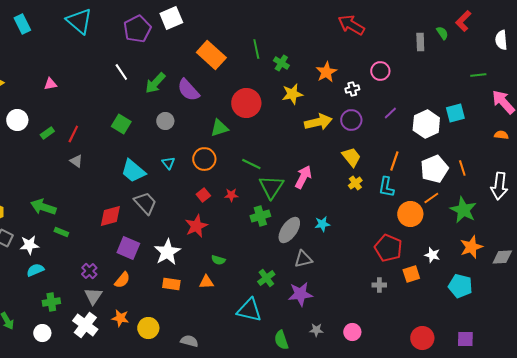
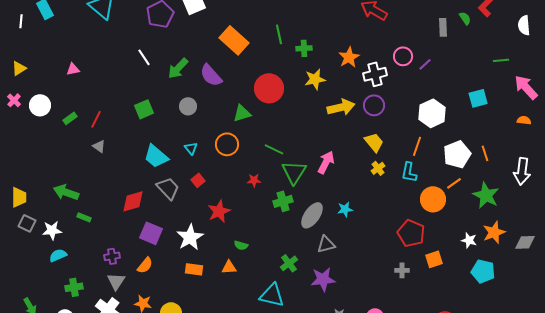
green cross: (281, 63) -> (304, 48), turned -35
white cross: (352, 89) -> (375, 74), size x1.6
purple line: (390, 113) -> (425, 64), moved
green square: (121, 124) -> (144, 109), turned 36
white hexagon: (426, 124) -> (432, 113), moved
red square: (203, 195) -> (198, 180), moved
white star: (432, 255) -> (469, 240), moved
purple cross: (89, 271) -> (112, 256), turned 35

